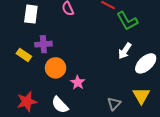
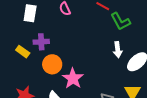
white arrow: (125, 51) -> (118, 50), turned -42
pink star: (78, 82) -> (73, 78), size x1.5

